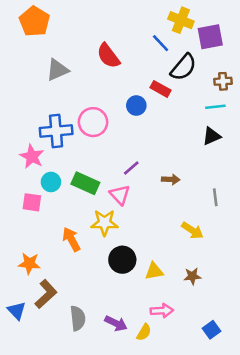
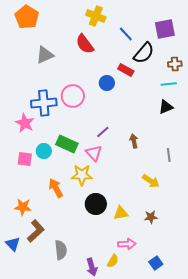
yellow cross: (181, 20) -> (96, 16), moved
brown arrow: (171, 179) -> (134, 141), turned -104
cyan circle: (51, 182) -> (44, 151), moved
purple arrow: (116, 323) -> (92, 267), moved, turned 48
blue square: (211, 330) -> (156, 263), moved

